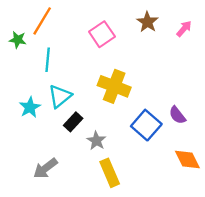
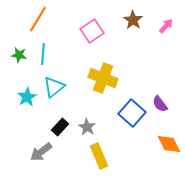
green star: (18, 40) -> (19, 55), moved
black rectangle: (73, 122) -> (60, 127), moved

